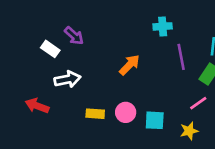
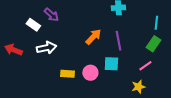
purple line: (181, 57) -> (118, 41), moved
red arrow: (37, 106) -> (13, 50), moved
cyan square: (155, 120) -> (111, 64), moved

